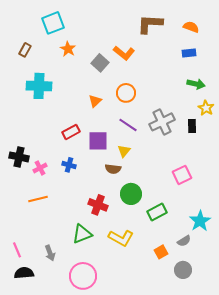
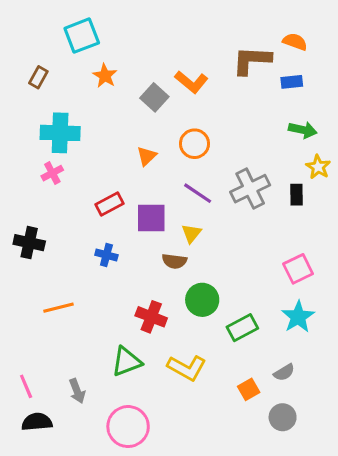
brown L-shape: (150, 24) -> (252, 60), moved
pink cross: (40, 168) -> (52, 173), moved
pink square: (182, 175) -> (298, 269), moved
cyan star: (200, 221) -> (298, 317), moved

